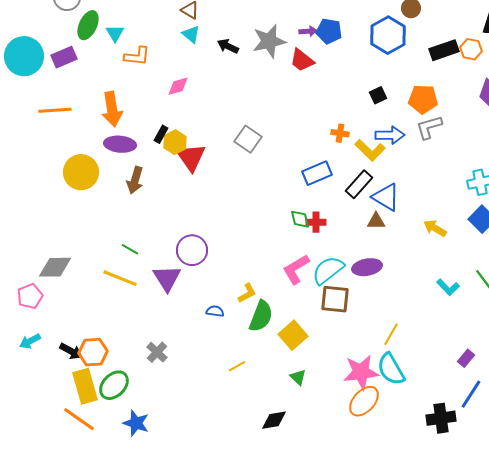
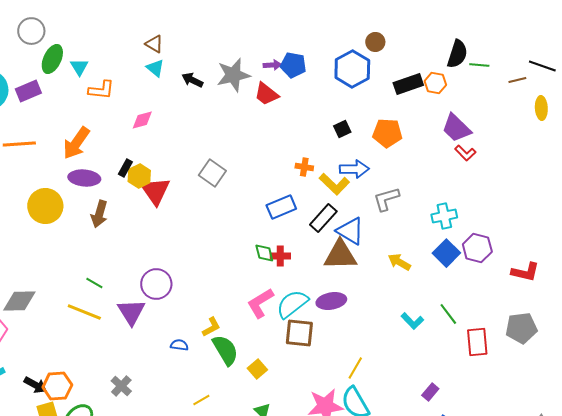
orange arrow: (112, 109) -> (76, 143), turned 44
gray L-shape: (429, 127) -> (386, 199), moved
brown triangle: (376, 221) -> (340, 255), size x1.8
green semicircle: (261, 316) -> (225, 350), turned -52
yellow square: (293, 335) -> (257, 369), size x0.7

